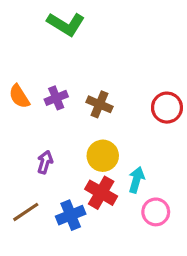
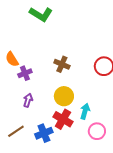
purple cross: (56, 98) -> (25, 73), moved

